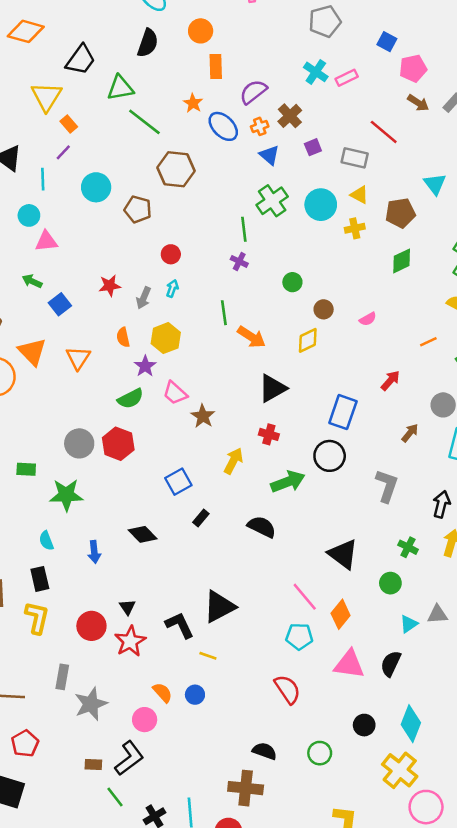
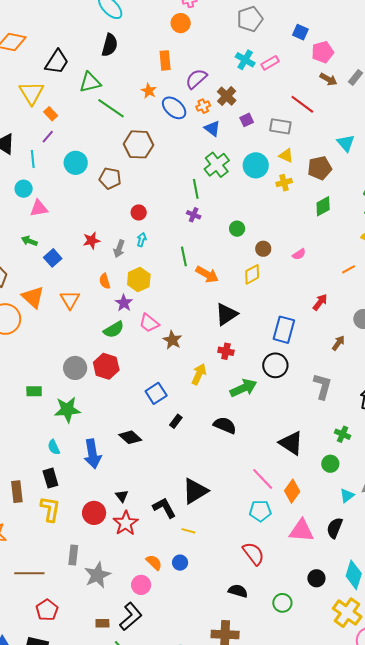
orange circle: (201, 31) -> (181, 23), moved
blue arrow: (94, 552) -> (93, 454), size x1.6
black semicircle: (265, 751) -> (238, 591), moved

